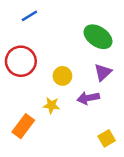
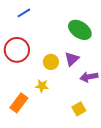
purple triangle: (103, 72) -> (72, 59), moved
purple arrow: (88, 98) -> (89, 77), moved
yellow square: (107, 138) -> (79, 109), moved

